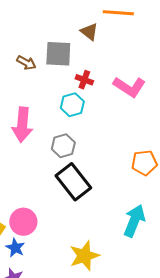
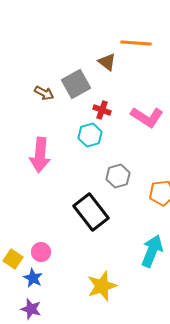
gray square: (58, 54) -> (76, 84), turned -32
gray hexagon: (63, 146) -> (118, 176), moved
pink circle: (23, 222) -> (41, 252), size x0.7

